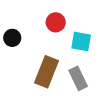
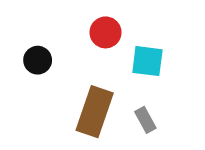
gray rectangle: (78, 78) -> (145, 120), size x0.7

